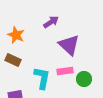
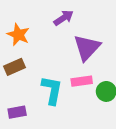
purple triangle: (69, 45) -> (87, 48), turned 30
brown rectangle: (13, 60) -> (14, 67), turned -49

